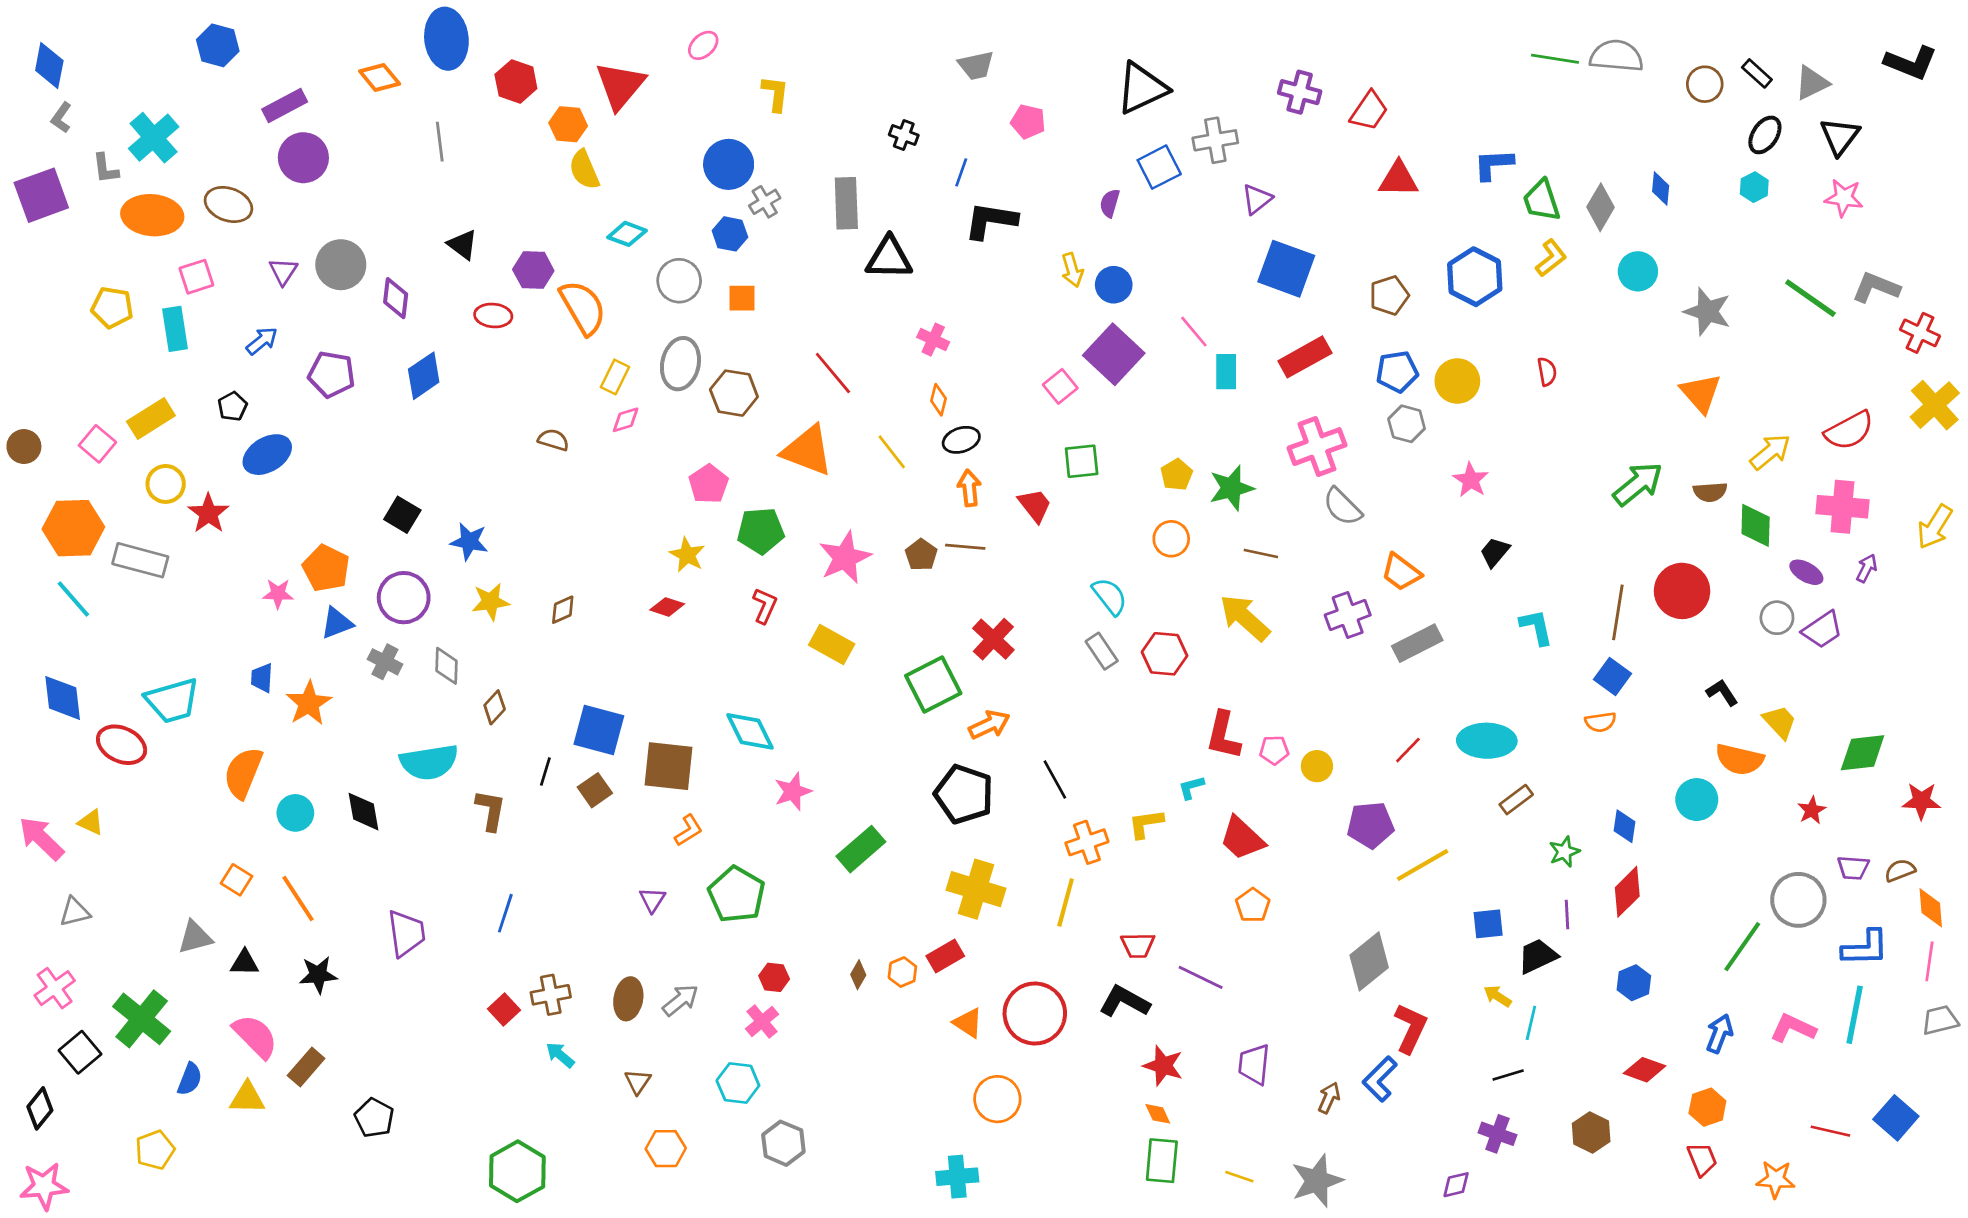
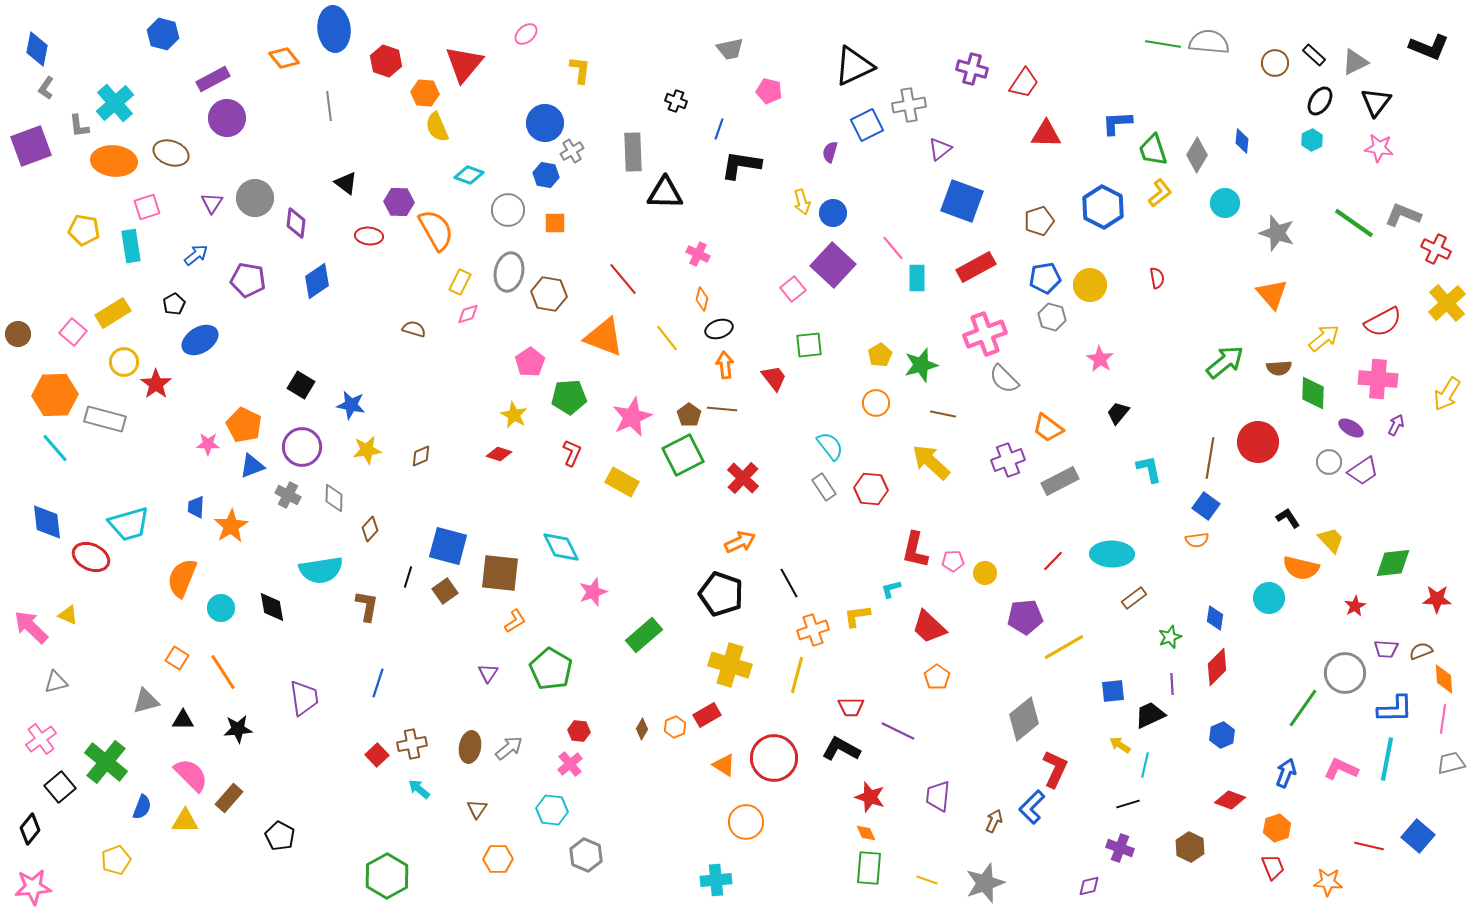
green square: (933, 685) -> (683, 455), moved

